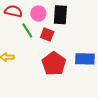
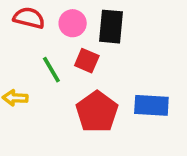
green line: (27, 30) -> (51, 70), moved

